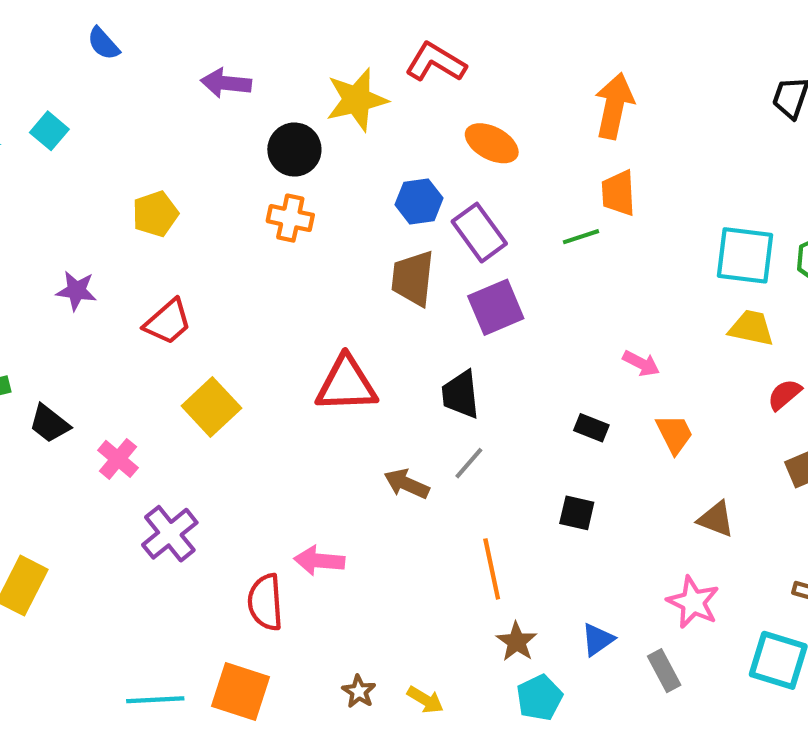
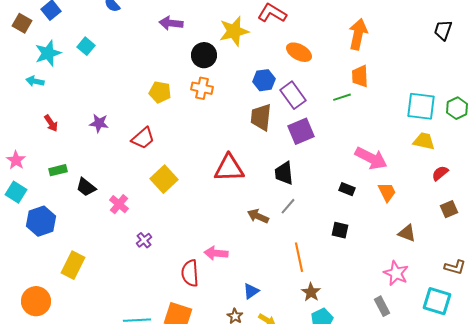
yellow pentagon: (155, 214) -> (160, 92), moved, turned 30
pink arrow: (641, 363) -> (371, 158), size x1.8
purple cross: (170, 534) -> (144, 240), size x0.6
blue triangle: (598, 640) -> (251, 291), moved

